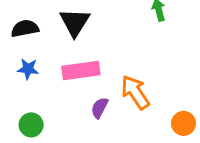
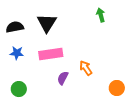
orange arrow: (135, 92) -> (86, 68), size x0.7

